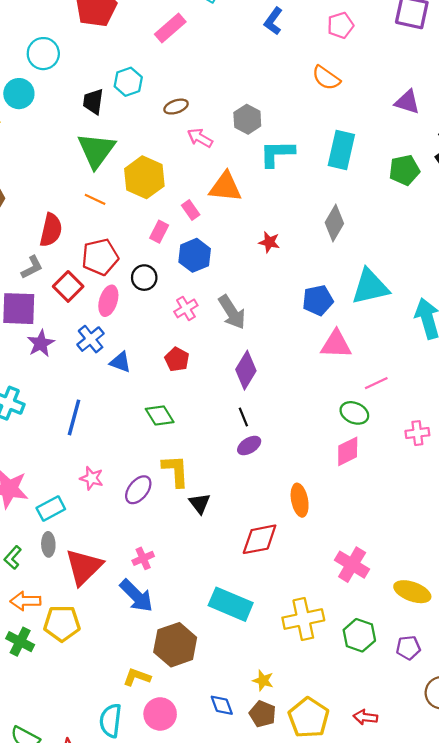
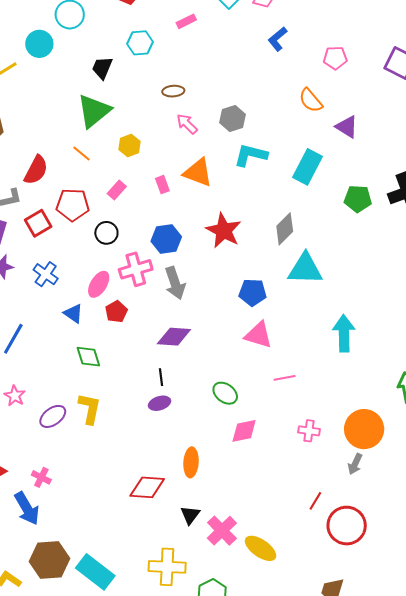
pink rectangle: (170, 28) -> (186, 21), size x0.7
cyan hexagon: (128, 82) -> (140, 43), moved
purple triangle: (407, 102) -> (347, 127), moved
yellow hexagon: (144, 177) -> (130, 145), size x0.6
pink rectangle: (159, 232) -> (117, 190), moved
red star: (269, 242) -> (224, 231), size x1.8
blue hexagon: (195, 255) -> (166, 239), moved
cyan triangle: (370, 287) -> (305, 269), moved
pink ellipse: (108, 301) -> (99, 284), moved
pink cross: (186, 308) -> (136, 269), size x1.5
blue cross: (91, 339) -> (46, 274), turned -30
blue triangle: (120, 362) -> (73, 313), moved
purple diamond: (246, 370) -> (174, 337), turned 48
green ellipse: (354, 413) -> (225, 393), moved
black triangle: (200, 503) -> (190, 515), moved
pink cross: (143, 558) -> (41, 477), turned 36
yellow ellipse: (412, 592) -> (261, 548), moved
cyan rectangle: (231, 604) -> (95, 572), moved

